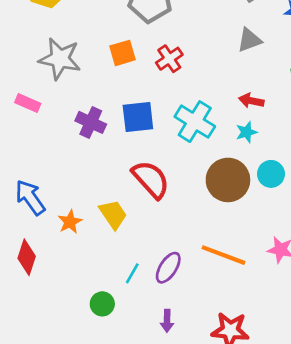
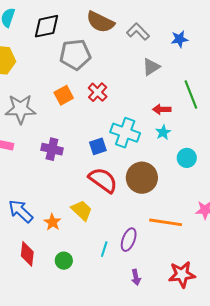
blue square: (138, 117) -> (98, 146), moved, size x0.7
brown circle: (228, 180) -> (142, 178), moved
green circle: (102, 304) -> (64, 261), moved

